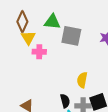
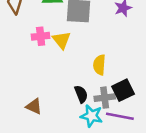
yellow triangle: (28, 38) -> (62, 40), moved

